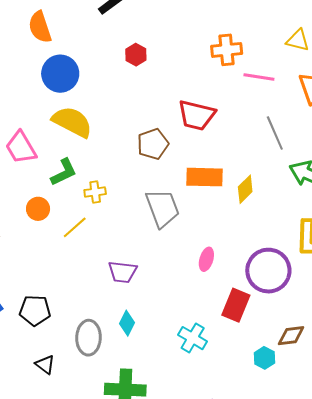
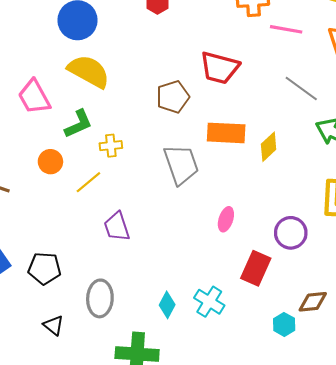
gray line: (275, 133) -> (301, 89), turned -32
purple circle: (268, 271) -> (291, 233), size x0.7
purple trapezoid: (123, 272) -> (117, 227), moved, turned 64
cyan diamond: (127, 323) -> (167, 305), moved

